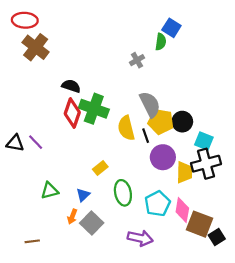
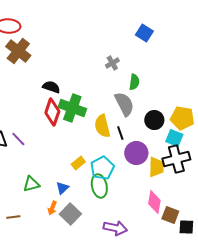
green semicircle: (161, 42) -> (134, 82), moved
yellow pentagon: (161, 122) -> (182, 118), moved
cyan pentagon: (157, 204) -> (102, 168), moved
brown square: (200, 224) -> (170, 215), size x0.7
black square: (217, 237) -> (186, 227), turned 35
brown line: (32, 241) -> (13, 217), moved

